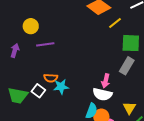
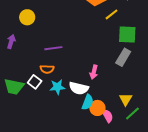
purple line: (45, 44) -> (53, 48), moved
pink arrow: (106, 81) -> (94, 72), moved
cyan star: (61, 87) -> (57, 87), moved
white semicircle: (102, 94) -> (79, 88), moved

